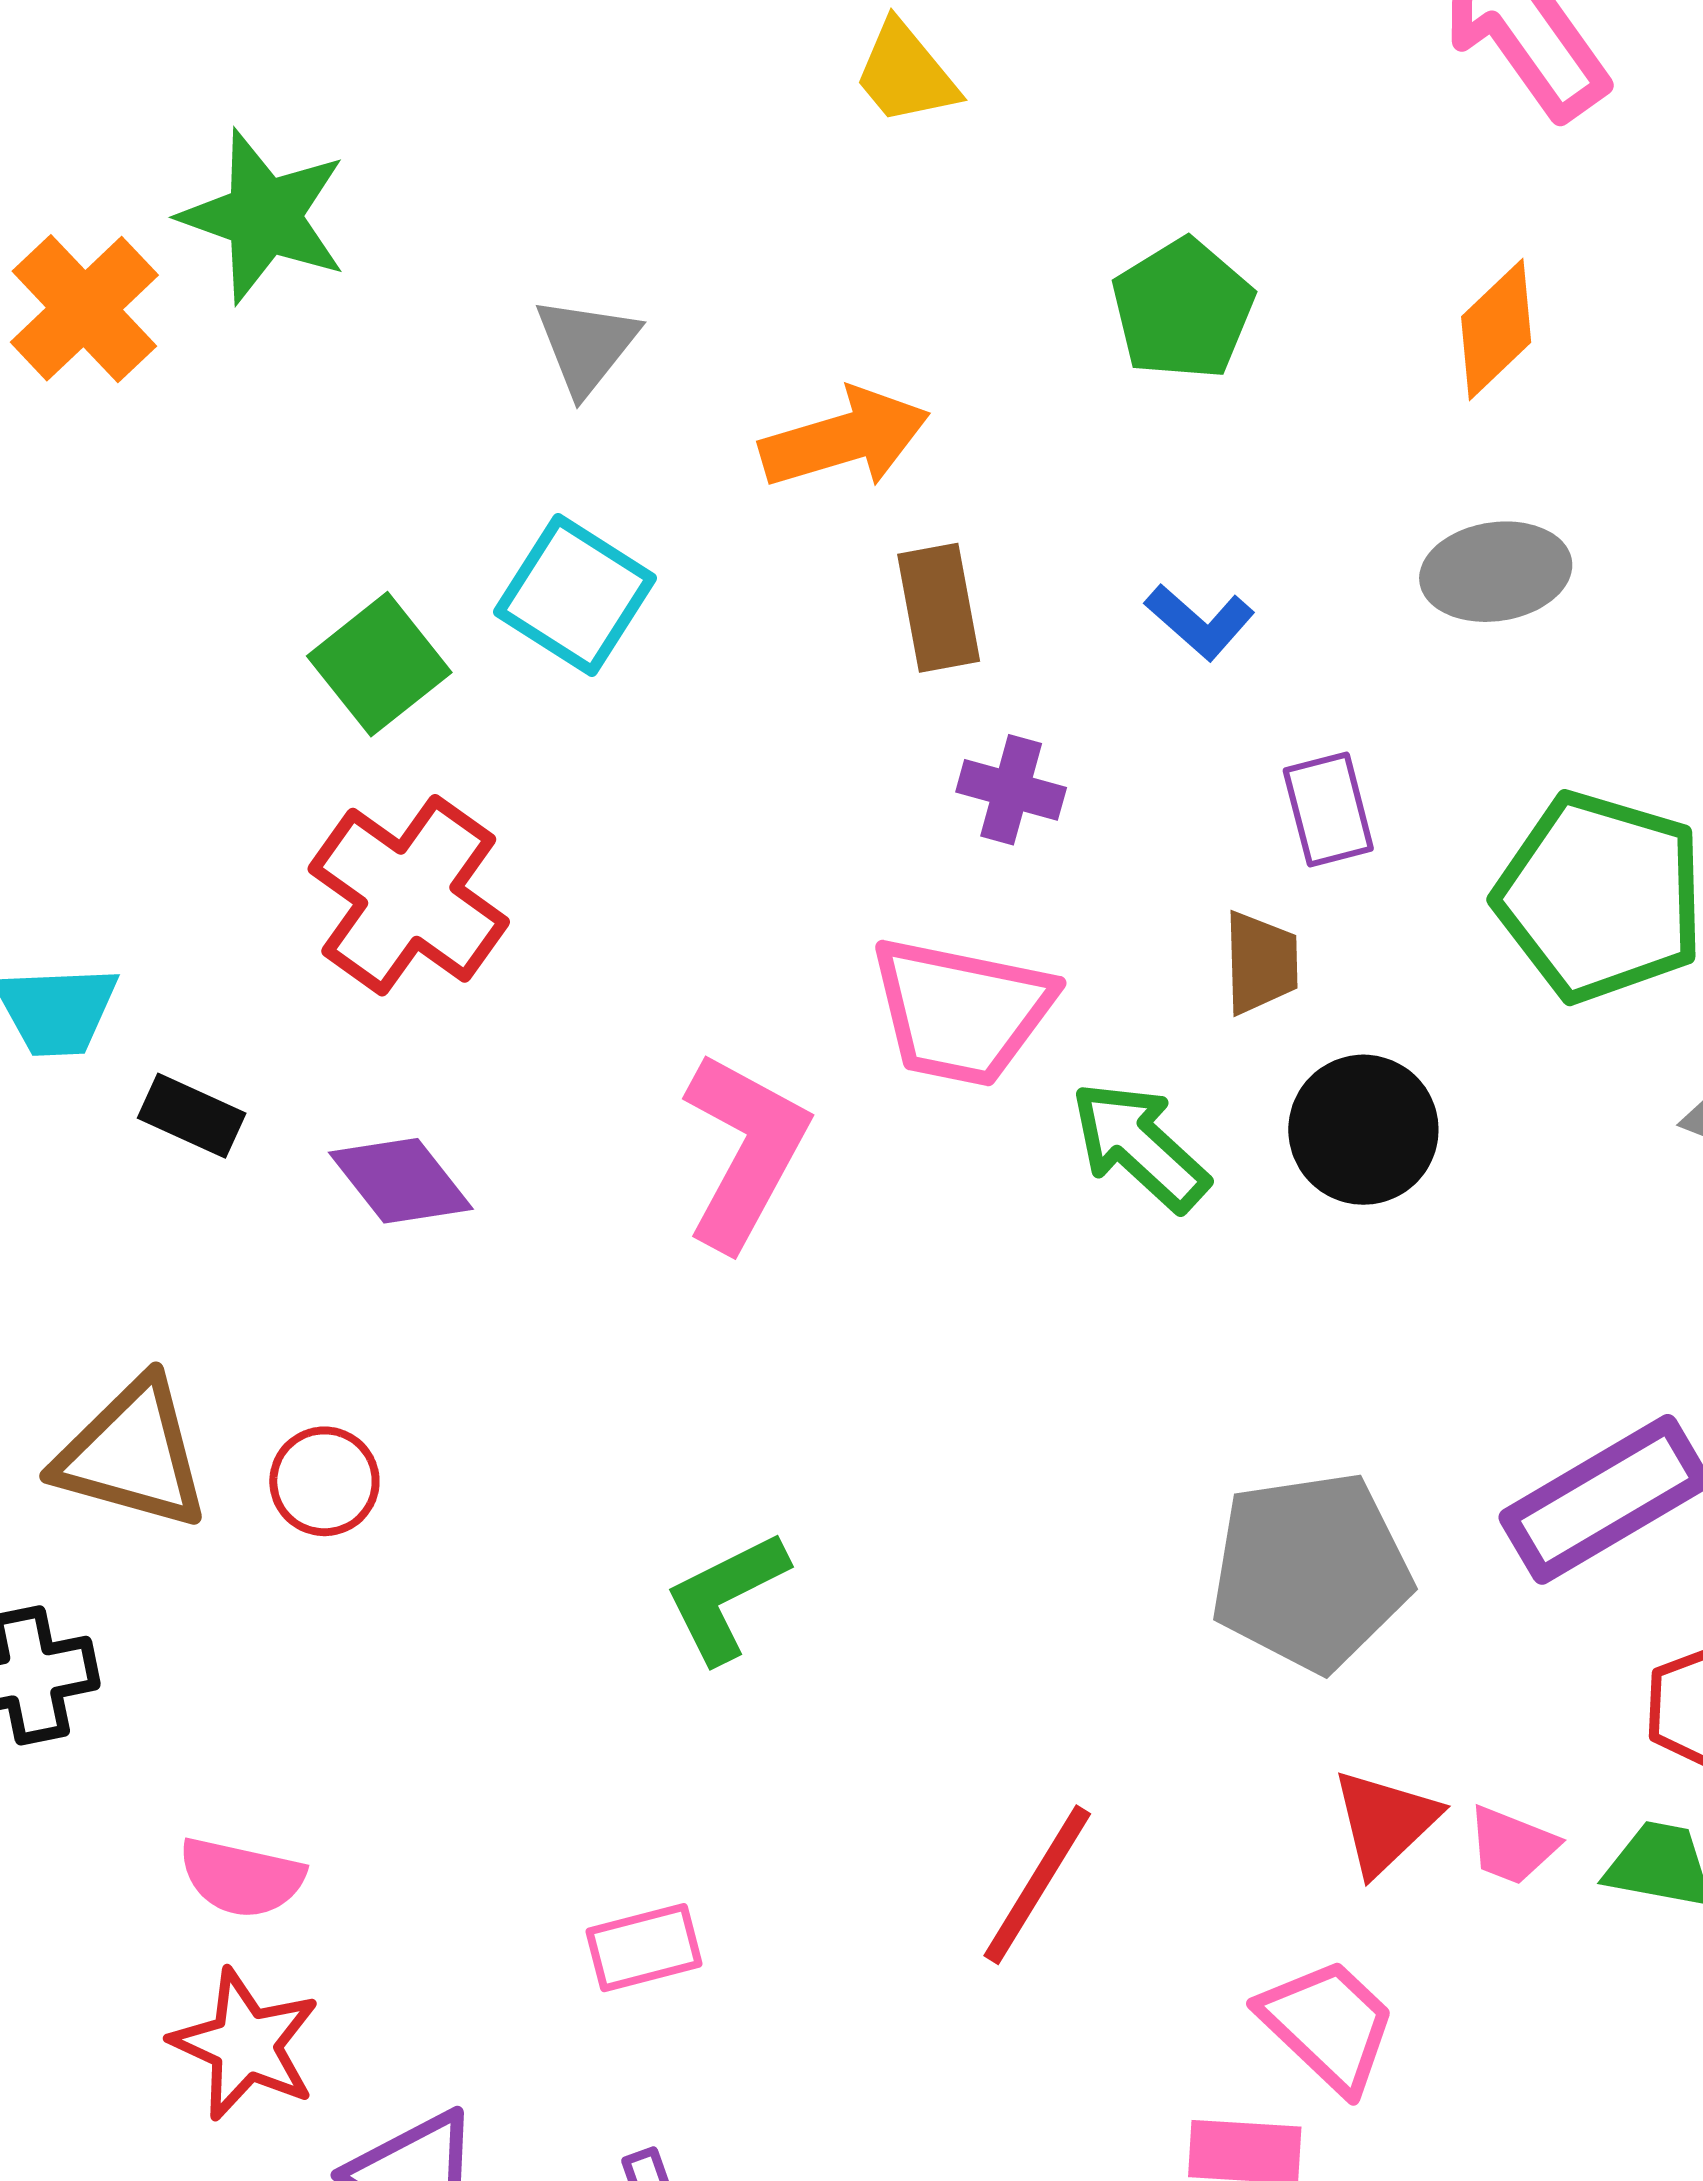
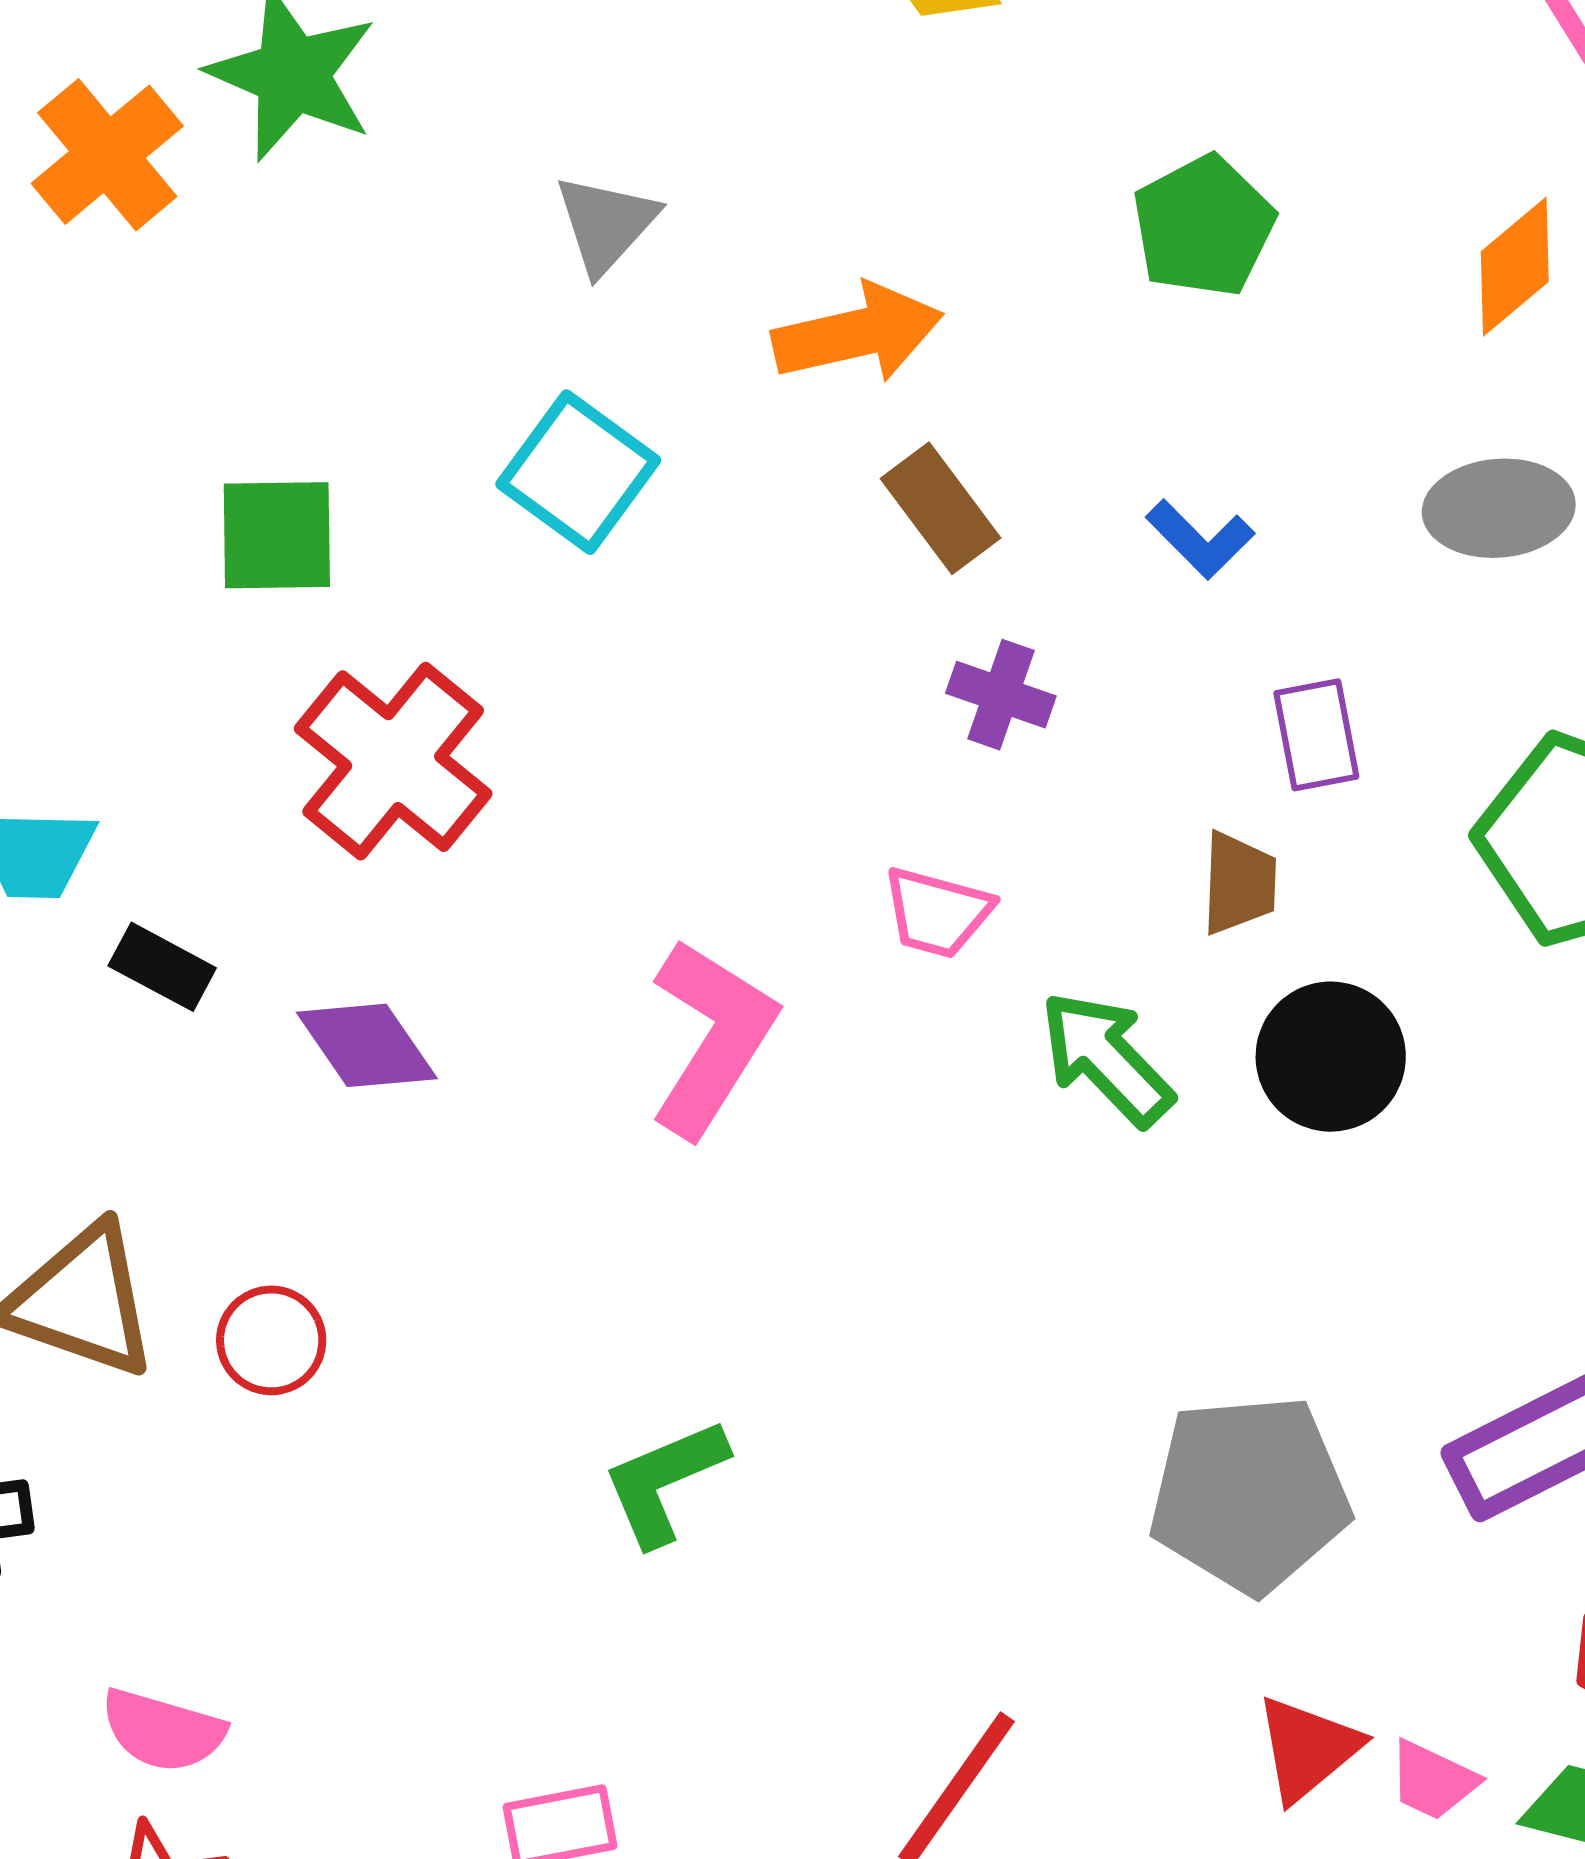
brown rectangle: (939, 608) -> (940, 508), turned -30
green square: (379, 664) -> (277, 535), moved, turned 34
pink trapezoid: (962, 1011) -> (937, 912), size x0.6

